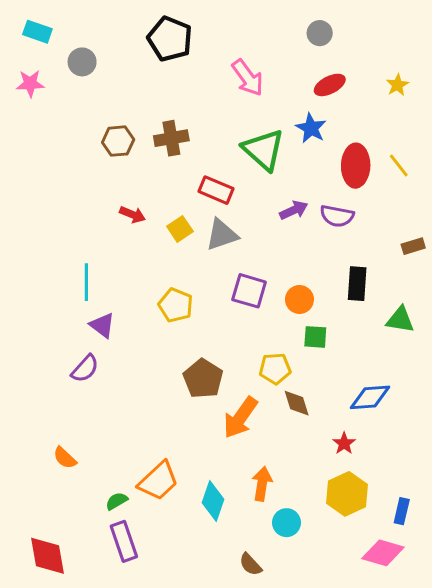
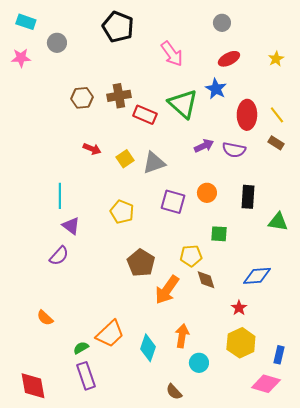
red rectangle: (216, 190) -> (145, 115), moved
brown rectangle: (413, 246) -> (276, 143), moved, turned 49
orange circle: (299, 299) -> (207, 193), moved

